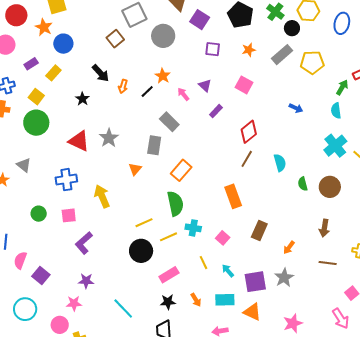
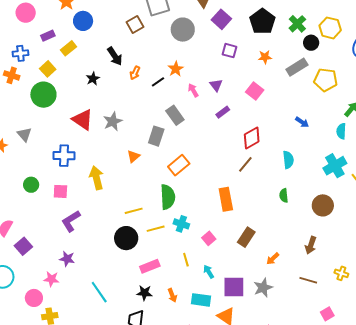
cyan semicircle: (280, 163) -> (288, 160), moved
green semicircle: (303, 184) -> (284, 195), moved

